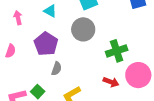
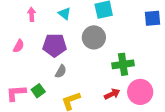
purple pentagon: (46, 44) -> (55, 45), turned 30
red arrow: (111, 82) -> (112, 94), turned -56

